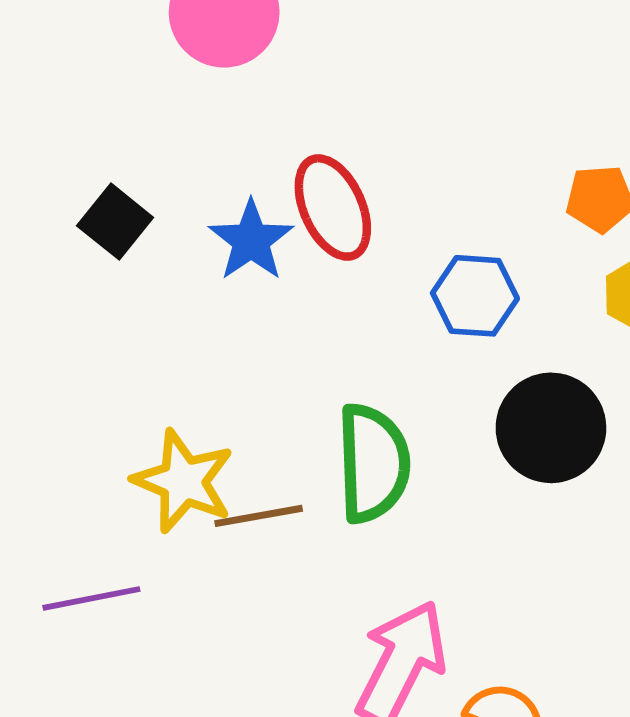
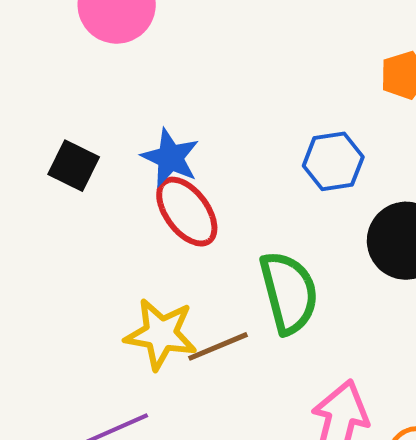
red ellipse: (333, 207) -> (187, 212), moved

